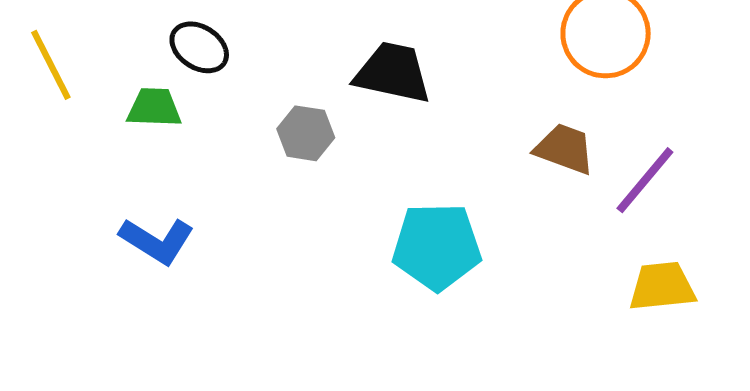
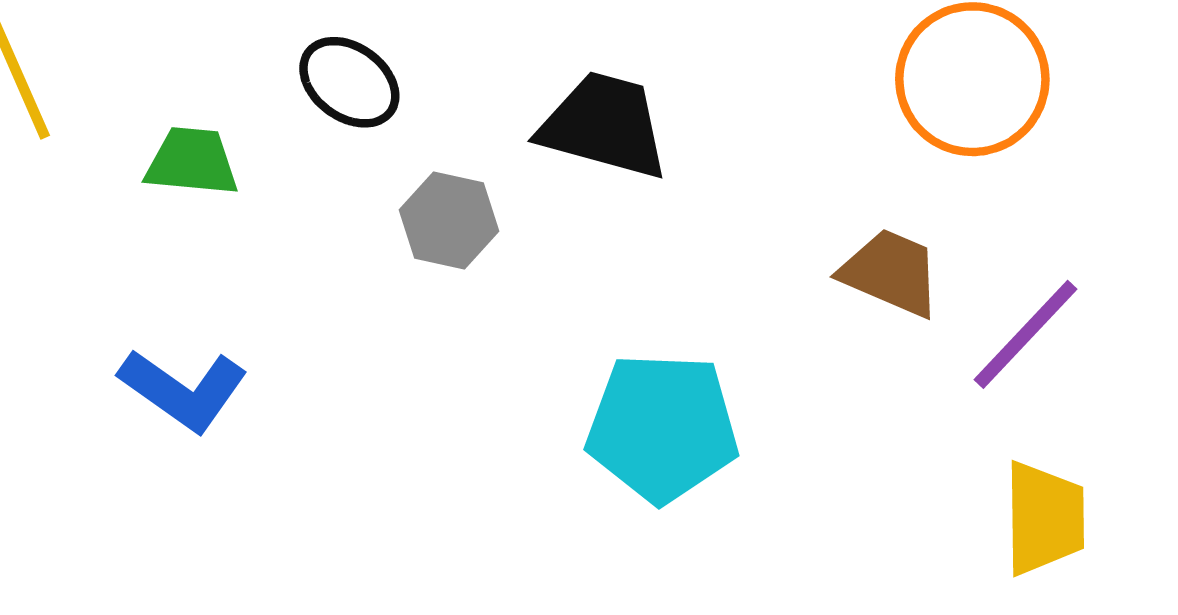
black ellipse: (199, 47) -> (349, 82), moved
yellow trapezoid: (662, 287) -> (1044, 518), turned 92

